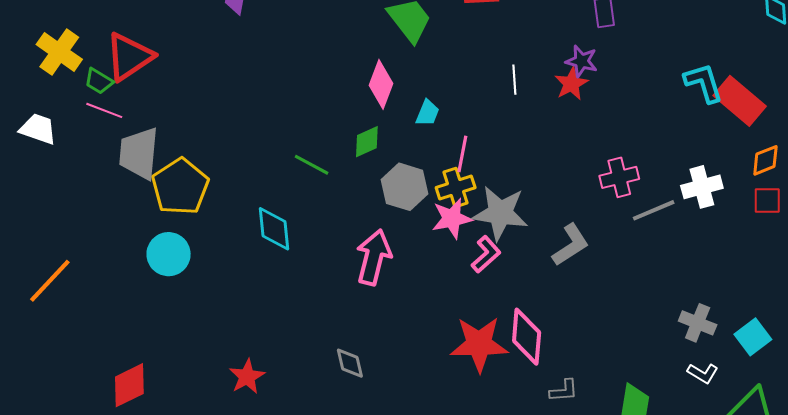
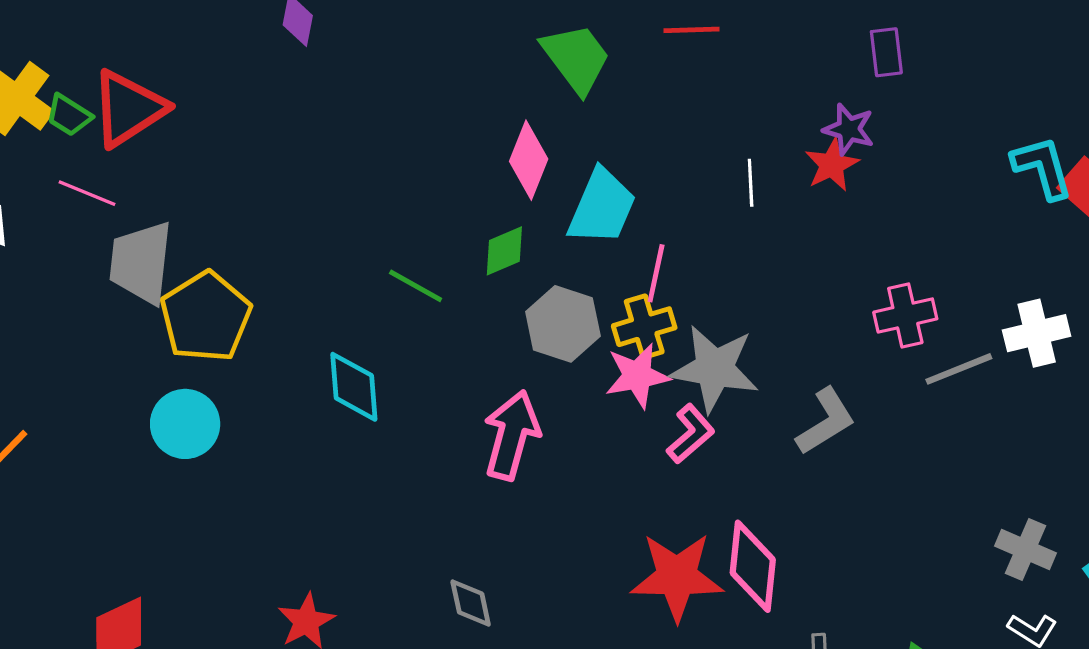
white line: (514, 80) -> (751, 183), moved
green trapezoid: (99, 81) -> (69, 115), moved
cyan trapezoid: (428, 113) -> (602, 207), size x1.8

